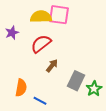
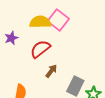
pink square: (59, 15) -> (58, 20), turned 30

